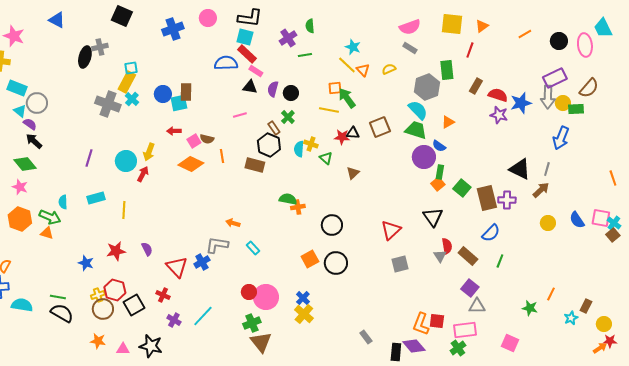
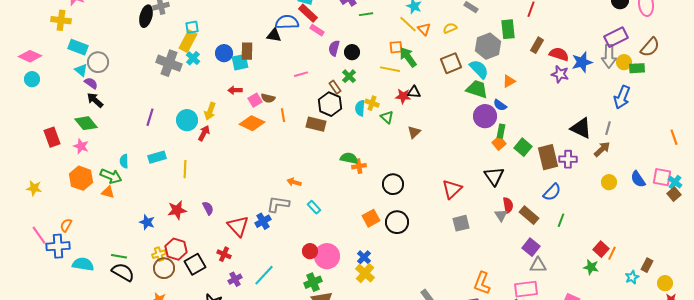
black triangle: (250, 87) -> (274, 35), moved
brown square: (380, 127) -> (451, 63), moved
purple cross: (174, 320) -> (235, 279), turned 32
red square: (437, 321) -> (601, 249), moved, turned 35

